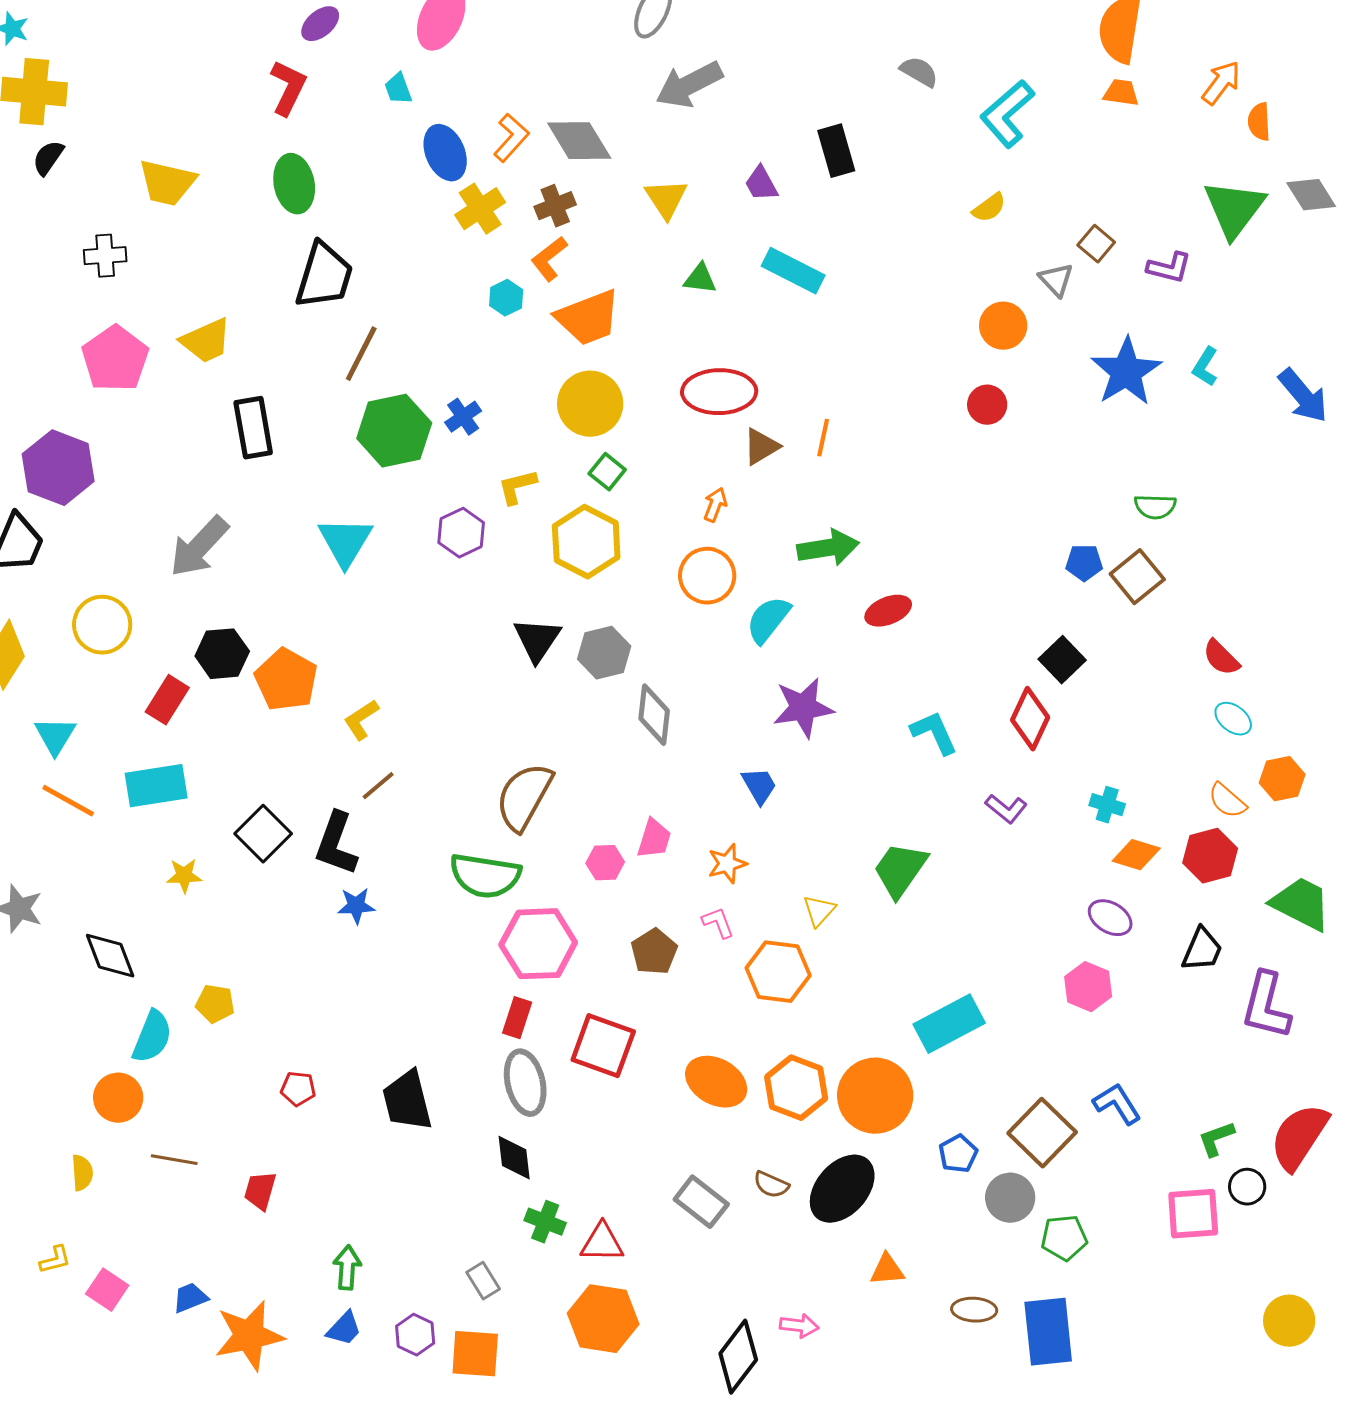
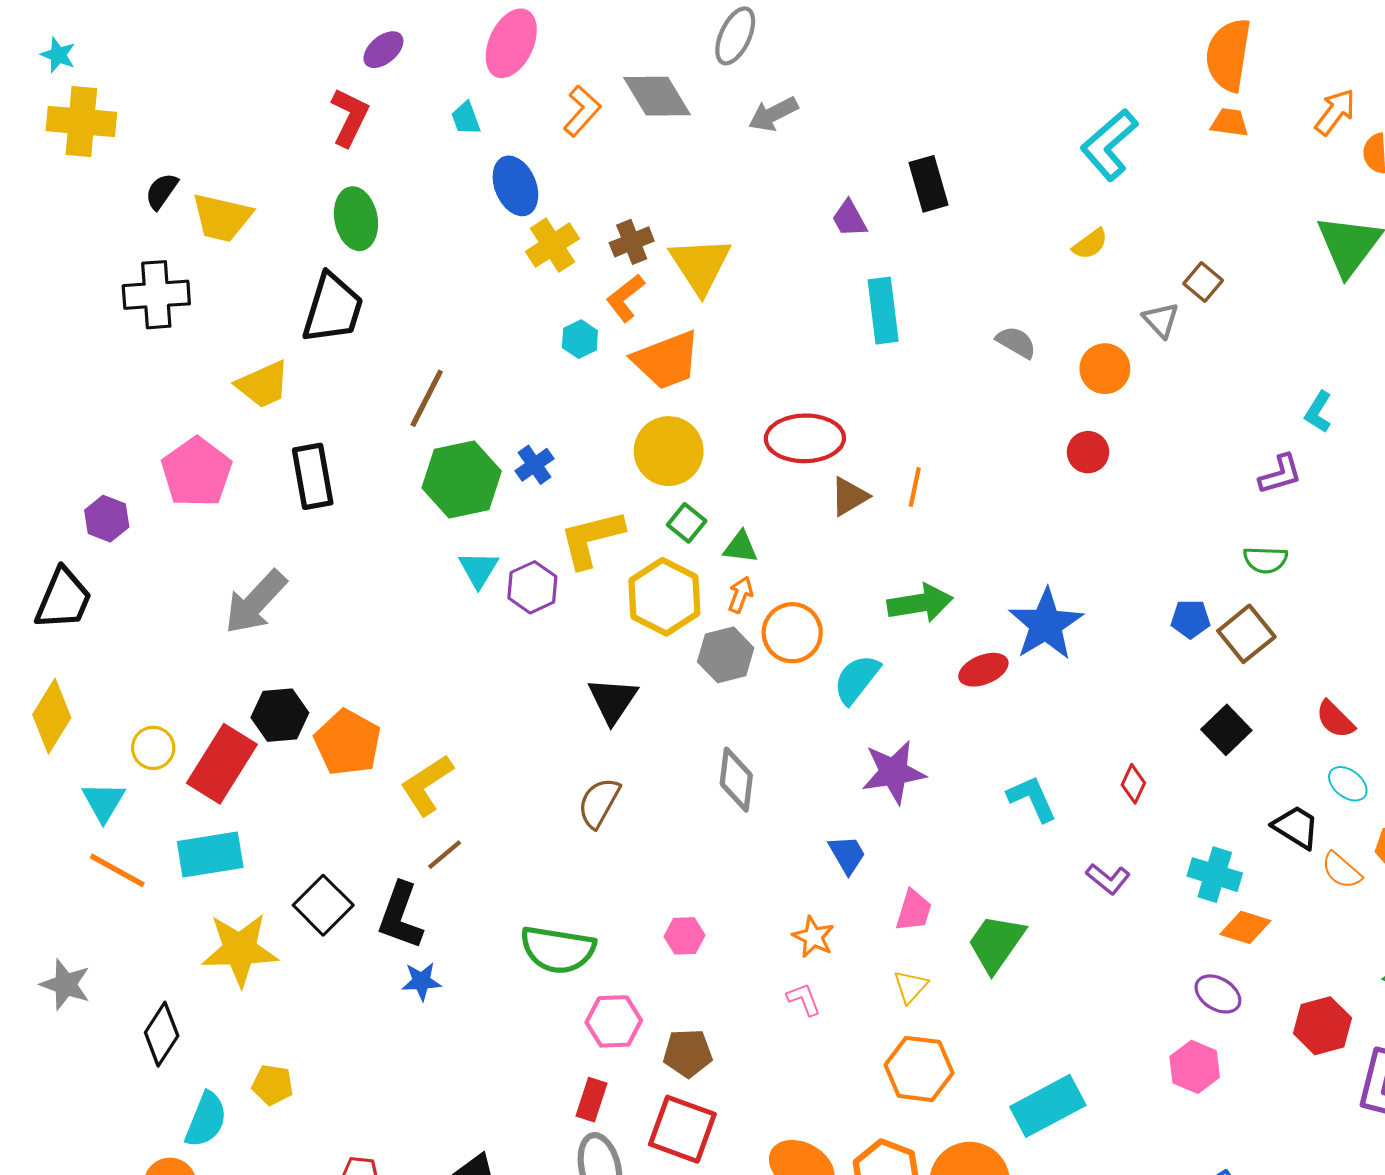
gray semicircle: (919, 72) -> (1016, 342), moved
gray arrow: (689, 85) -> (773, 114), size x0.7
orange L-shape: (511, 138) -> (582, 111), moved
gray diamond: (579, 141) -> (657, 96), moved
black semicircle: (48, 158) -> (162, 191), moved
yellow triangle: (666, 199) -> (700, 265), moved, size x1.4
black cross: (105, 256) -> (156, 295), size x1.5
purple L-shape: (1169, 268) -> (1280, 474), moved, turned -30
cyan rectangle: (793, 271) -> (883, 311), turned 56
black trapezoid: (324, 276) -> (333, 308), moved
green triangle: (700, 279) -> (740, 547), moved
pink pentagon: (115, 359) -> (196, 472), moved
blue star: (1126, 372) -> (1046, 624), moved
purple hexagon: (58, 468) -> (107, 519), size x0.6
yellow L-shape: (517, 487) -> (592, 539), size x1.6
orange arrow: (715, 505) -> (740, 595), moved
cyan triangle: (345, 542) -> (479, 569), moved, size x0.7
yellow circle: (102, 625) -> (153, 748), moved, size x0.7
gray hexagon: (604, 653) -> (726, 655), moved
black square: (1062, 660) -> (1226, 730), moved
red rectangle: (167, 700) -> (222, 764), size x1.5
red diamond: (1030, 719) -> (1133, 784), size x0.6
yellow L-shape: (361, 720) -> (427, 785), size x1.4
brown semicircle: (524, 797) -> (599, 803), moved, size x0.7
cyan cross: (1107, 805) -> (1215, 875), size x1.4
pink trapezoid: (654, 839) -> (914, 911), moved
red hexagon: (1210, 856) -> (1322, 1026), moved
orange star: (727, 864) -> (813, 937), turned -30
yellow star: (184, 876) -> (240, 950), size x2.0
pink hexagon: (538, 944) -> (614, 1021), size x0.7
black trapezoid: (1202, 950) -> (1296, 827), moved, turned -81
brown pentagon: (654, 952) -> (688, 1053), moved, turned 30
black diamond: (110, 956) -> (162, 1034), turned 54
orange hexagon: (778, 972) -> (919, 1069), moved

